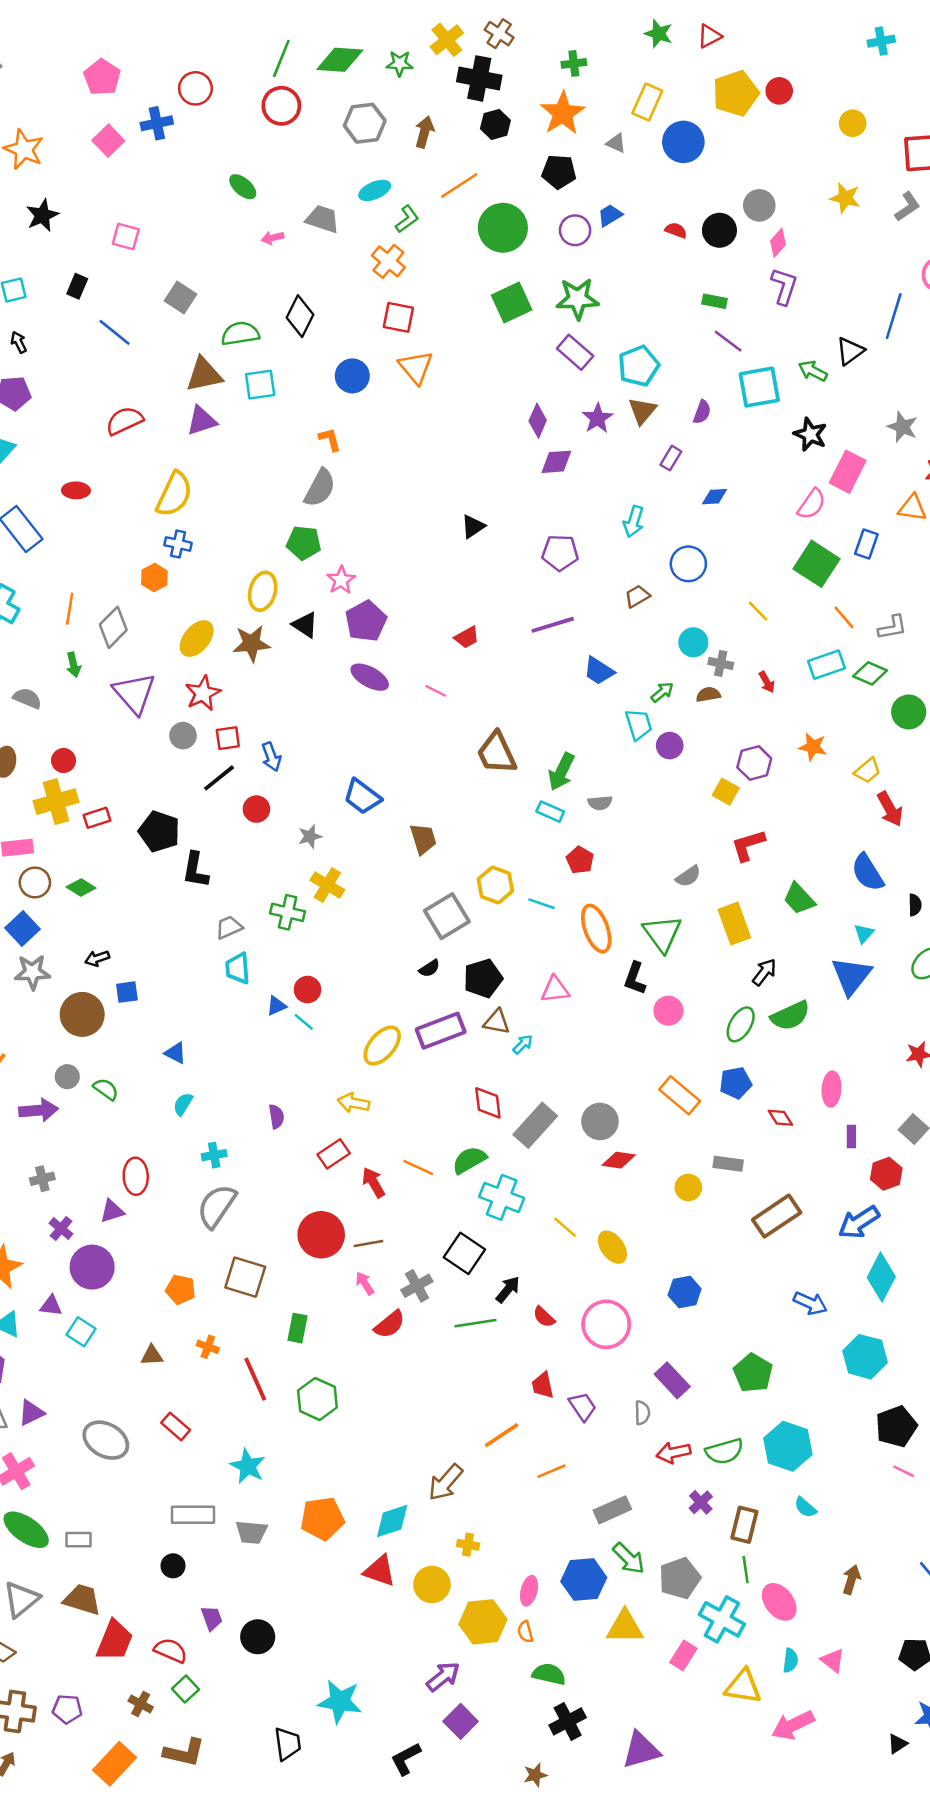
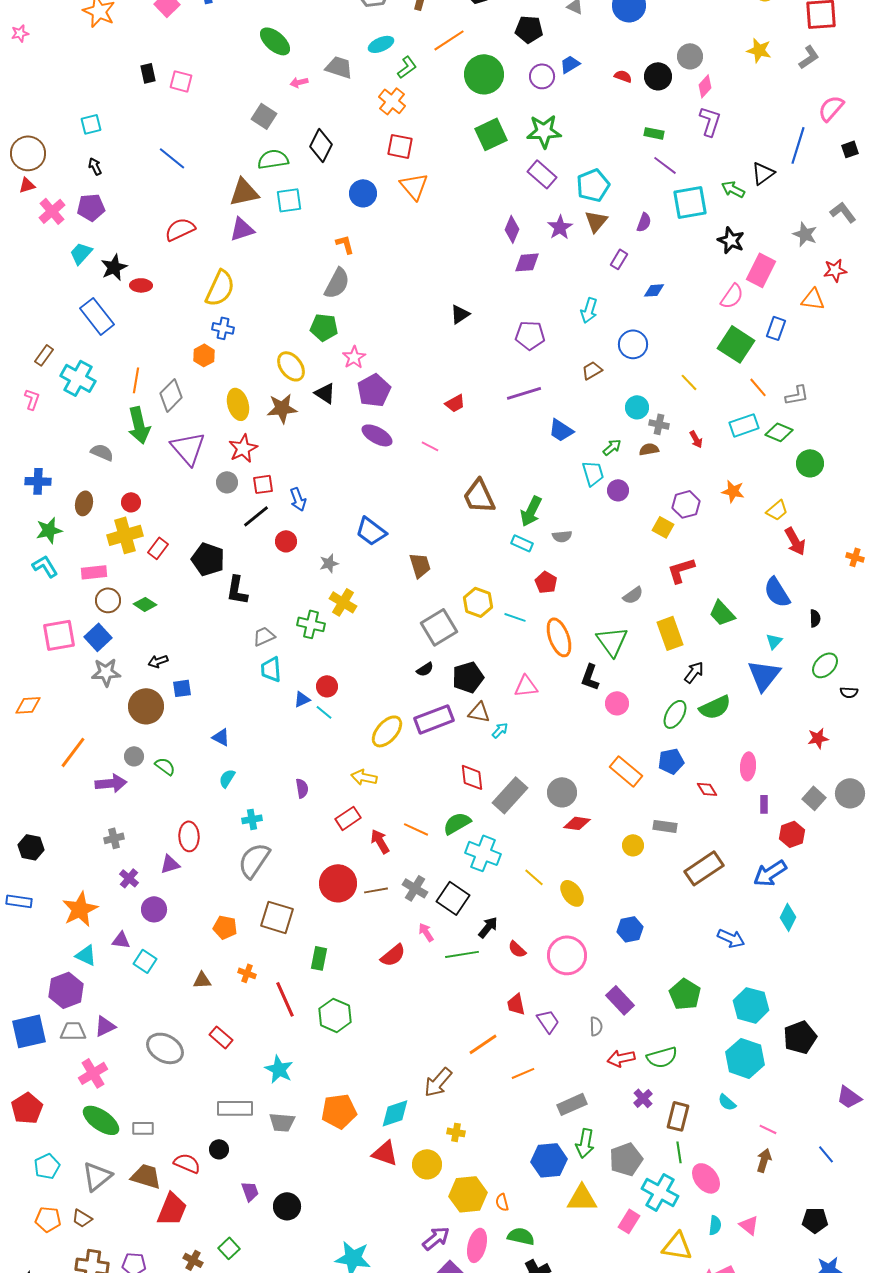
green ellipse: (243, 187) -> (275, 41), size x1.4
black star: (42, 215) -> (114, 267), moved
black rectangle: (77, 286) -> (148, 73), moved, turned -36
gray square: (180, 297) -> (264, 116), moved
yellow ellipse: (263, 591) -> (291, 366), turned -52
yellow ellipse: (197, 639) -> (238, 404), turned -56
green arrow: (73, 665) -> (139, 425), size x1.8
red rectangle: (97, 818) -> (158, 548), turned -35
purple circle: (92, 1267) -> (154, 909), size x0.7
cyan diamond: (881, 1277) -> (788, 917), size x0.7
pink arrow: (365, 1283) -> (426, 932), moved
gray cross: (417, 1286) -> (415, 888), moved, turned -30
cyan hexagon: (865, 1357) -> (751, 1005), moved
cyan hexagon: (788, 1446) -> (745, 1058), moved
pink line: (904, 1471) -> (768, 1129), moved
green arrow: (629, 1558) -> (585, 1143), turned 56
pink ellipse: (529, 1591) -> (477, 1245), moved, size x1.4
red semicircle: (171, 1650) -> (187, 1163), moved

